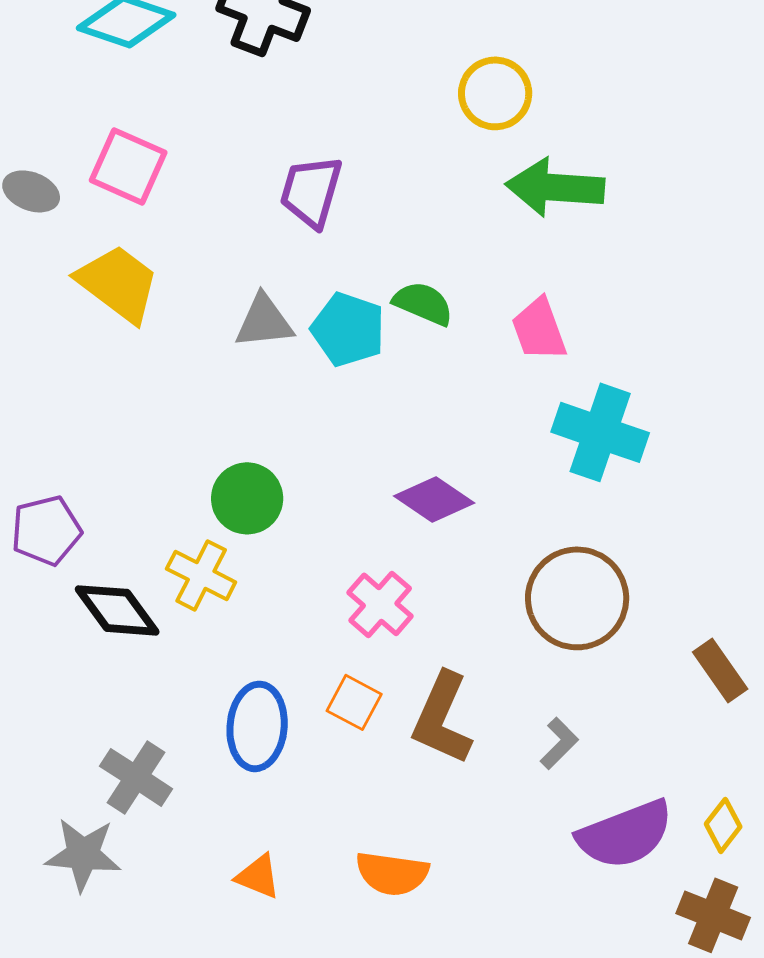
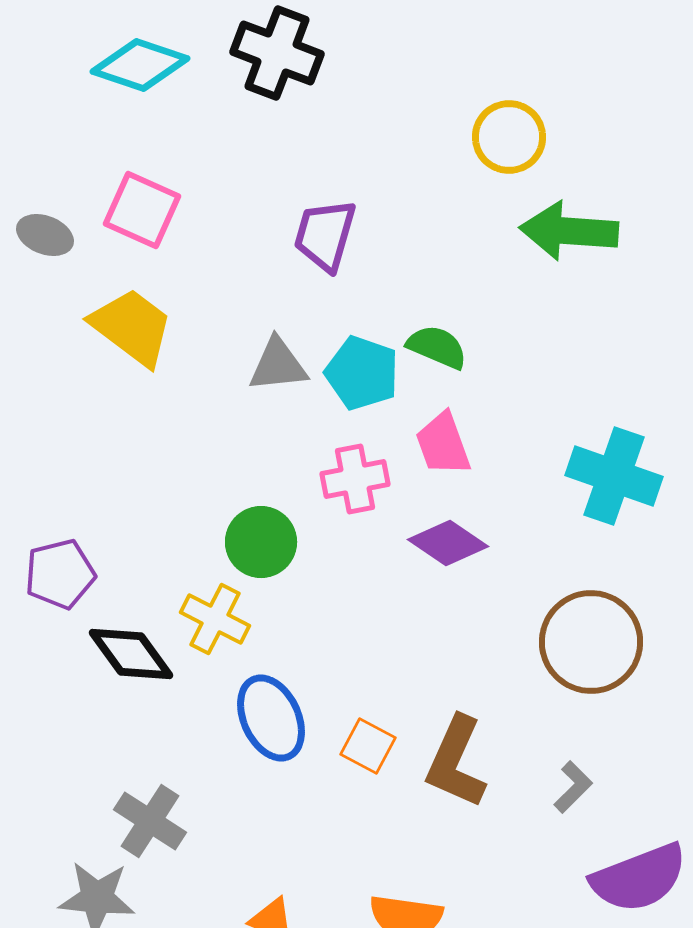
pink trapezoid: (539, 329) -> (443, 444), moved
pink cross: (380, 604) -> (355, 479), moved, turned 38
blue ellipse: (257, 726) -> (271, 718), moved, turned -30

